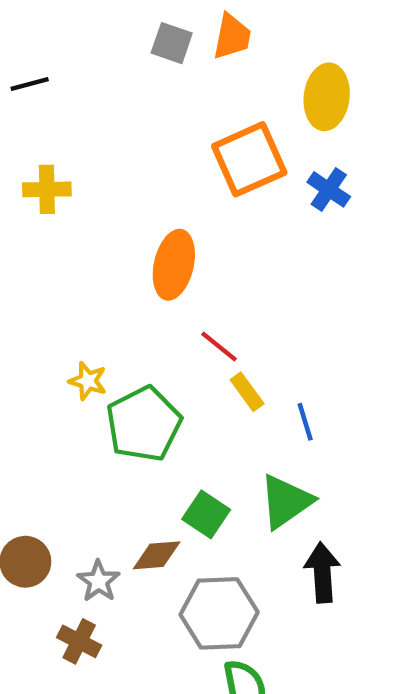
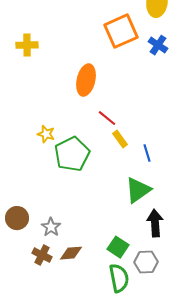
green square: (206, 514) -> (118, 247), moved
brown diamond: (157, 555) -> (71, 253), moved
gray hexagon: (219, 613) -> (146, 262), moved, size x0.7

